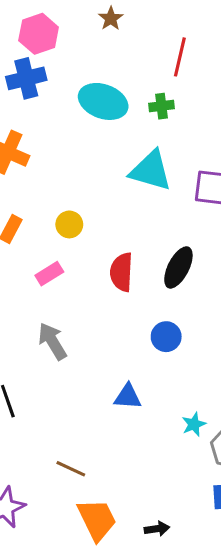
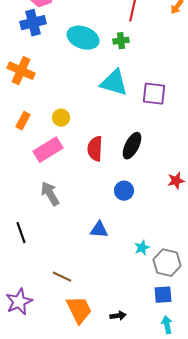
pink rectangle: (49, 274) -> (48, 150), size x1.6

